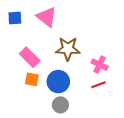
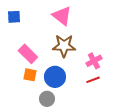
pink triangle: (47, 17) -> (62, 16), moved
pink cross: (100, 65) -> (94, 61), turned 35
gray circle: (60, 105) -> (47, 99), moved

